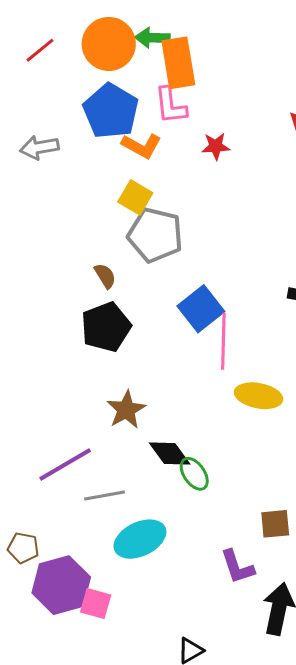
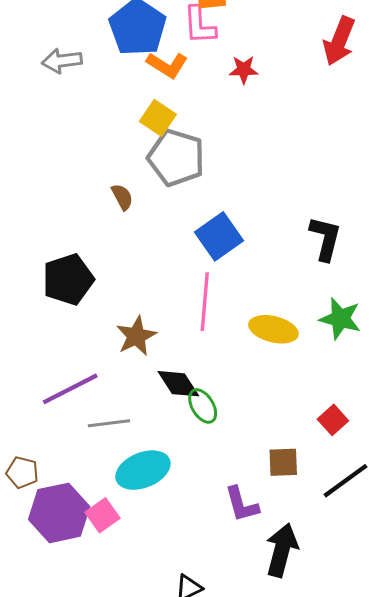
black pentagon: (106, 327) -> (68, 280), moved
pink line: (223, 341) -> (205, 302), moved
pink square: (96, 604) -> (103, 515), moved, turned 36

